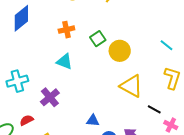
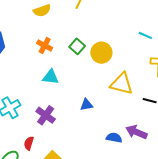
orange cross: (66, 30) -> (45, 46), turned -35
red semicircle: (27, 120) -> (29, 143), turned -32
blue triangle: (93, 121) -> (86, 105), moved

